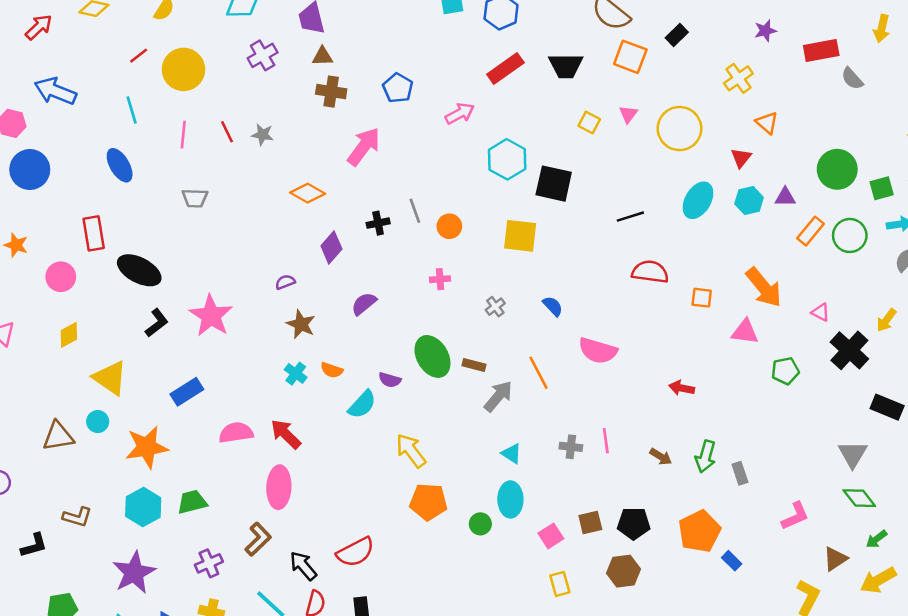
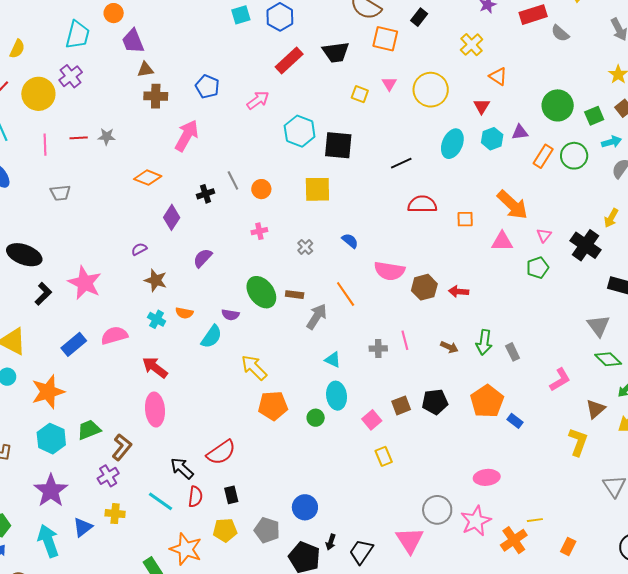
purple cross: (263, 55) -> (71, 76), moved
red line: (227, 132) -> (79, 138), turned -60
pink triangle: (821, 312) -> (544, 235), moved, turned 49
pink semicircle: (236, 433) -> (114, 335), moved
brown L-shape: (258, 539) -> (122, 447), moved
brown hexagon: (623, 571) -> (424, 287), moved

